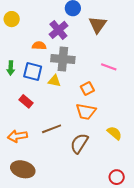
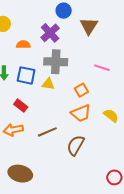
orange semicircle: (39, 46) -> (23, 44), moved
orange trapezoid: (86, 111) -> (81, 113), turned -30
yellow semicircle: (114, 133) -> (111, 116), moved
orange arrow: (17, 136) -> (13, 130), moved

